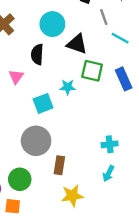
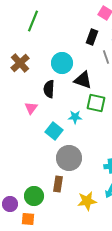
cyan square: (43, 103) -> (54, 131), turned -30
gray circle: (36, 141) -> (69, 158), moved
brown rectangle: (59, 165) -> (58, 184), moved
yellow star: (72, 196) -> (87, 201), moved

